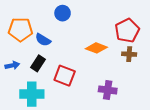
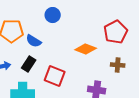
brown cross: (129, 54) -> (118, 65), moved

